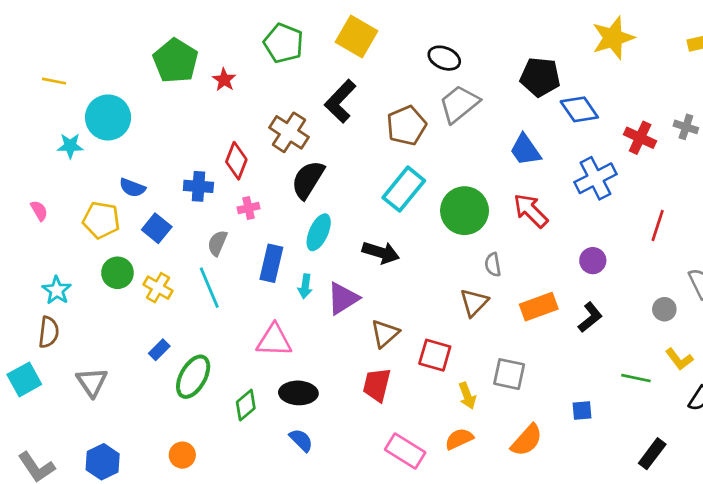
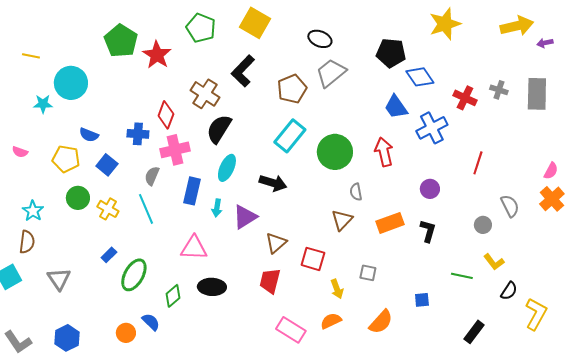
red star: (224, 80) -> (157, 55), size x1.6
blue trapezoid: (525, 150) -> (396, 107), moved
pink cross: (248, 208) -> (175, 150), size x1.8
pink semicircle: (39, 211) -> (20, 152), turned 140
red arrow: (531, 211) -> (384, 152), turned 32
black L-shape: (590, 317) -> (428, 231), turned -35
gray square: (509, 374) -> (368, 273), size x0.7
blue semicircle: (301, 440) -> (151, 322), moved

